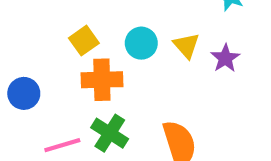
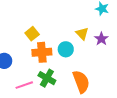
cyan circle: (141, 43) -> (66, 49), moved

